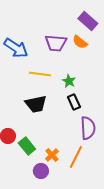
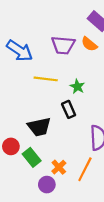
black rectangle: (74, 102) -> (69, 109), moved
black trapezoid: (36, 104) -> (39, 127), moved

